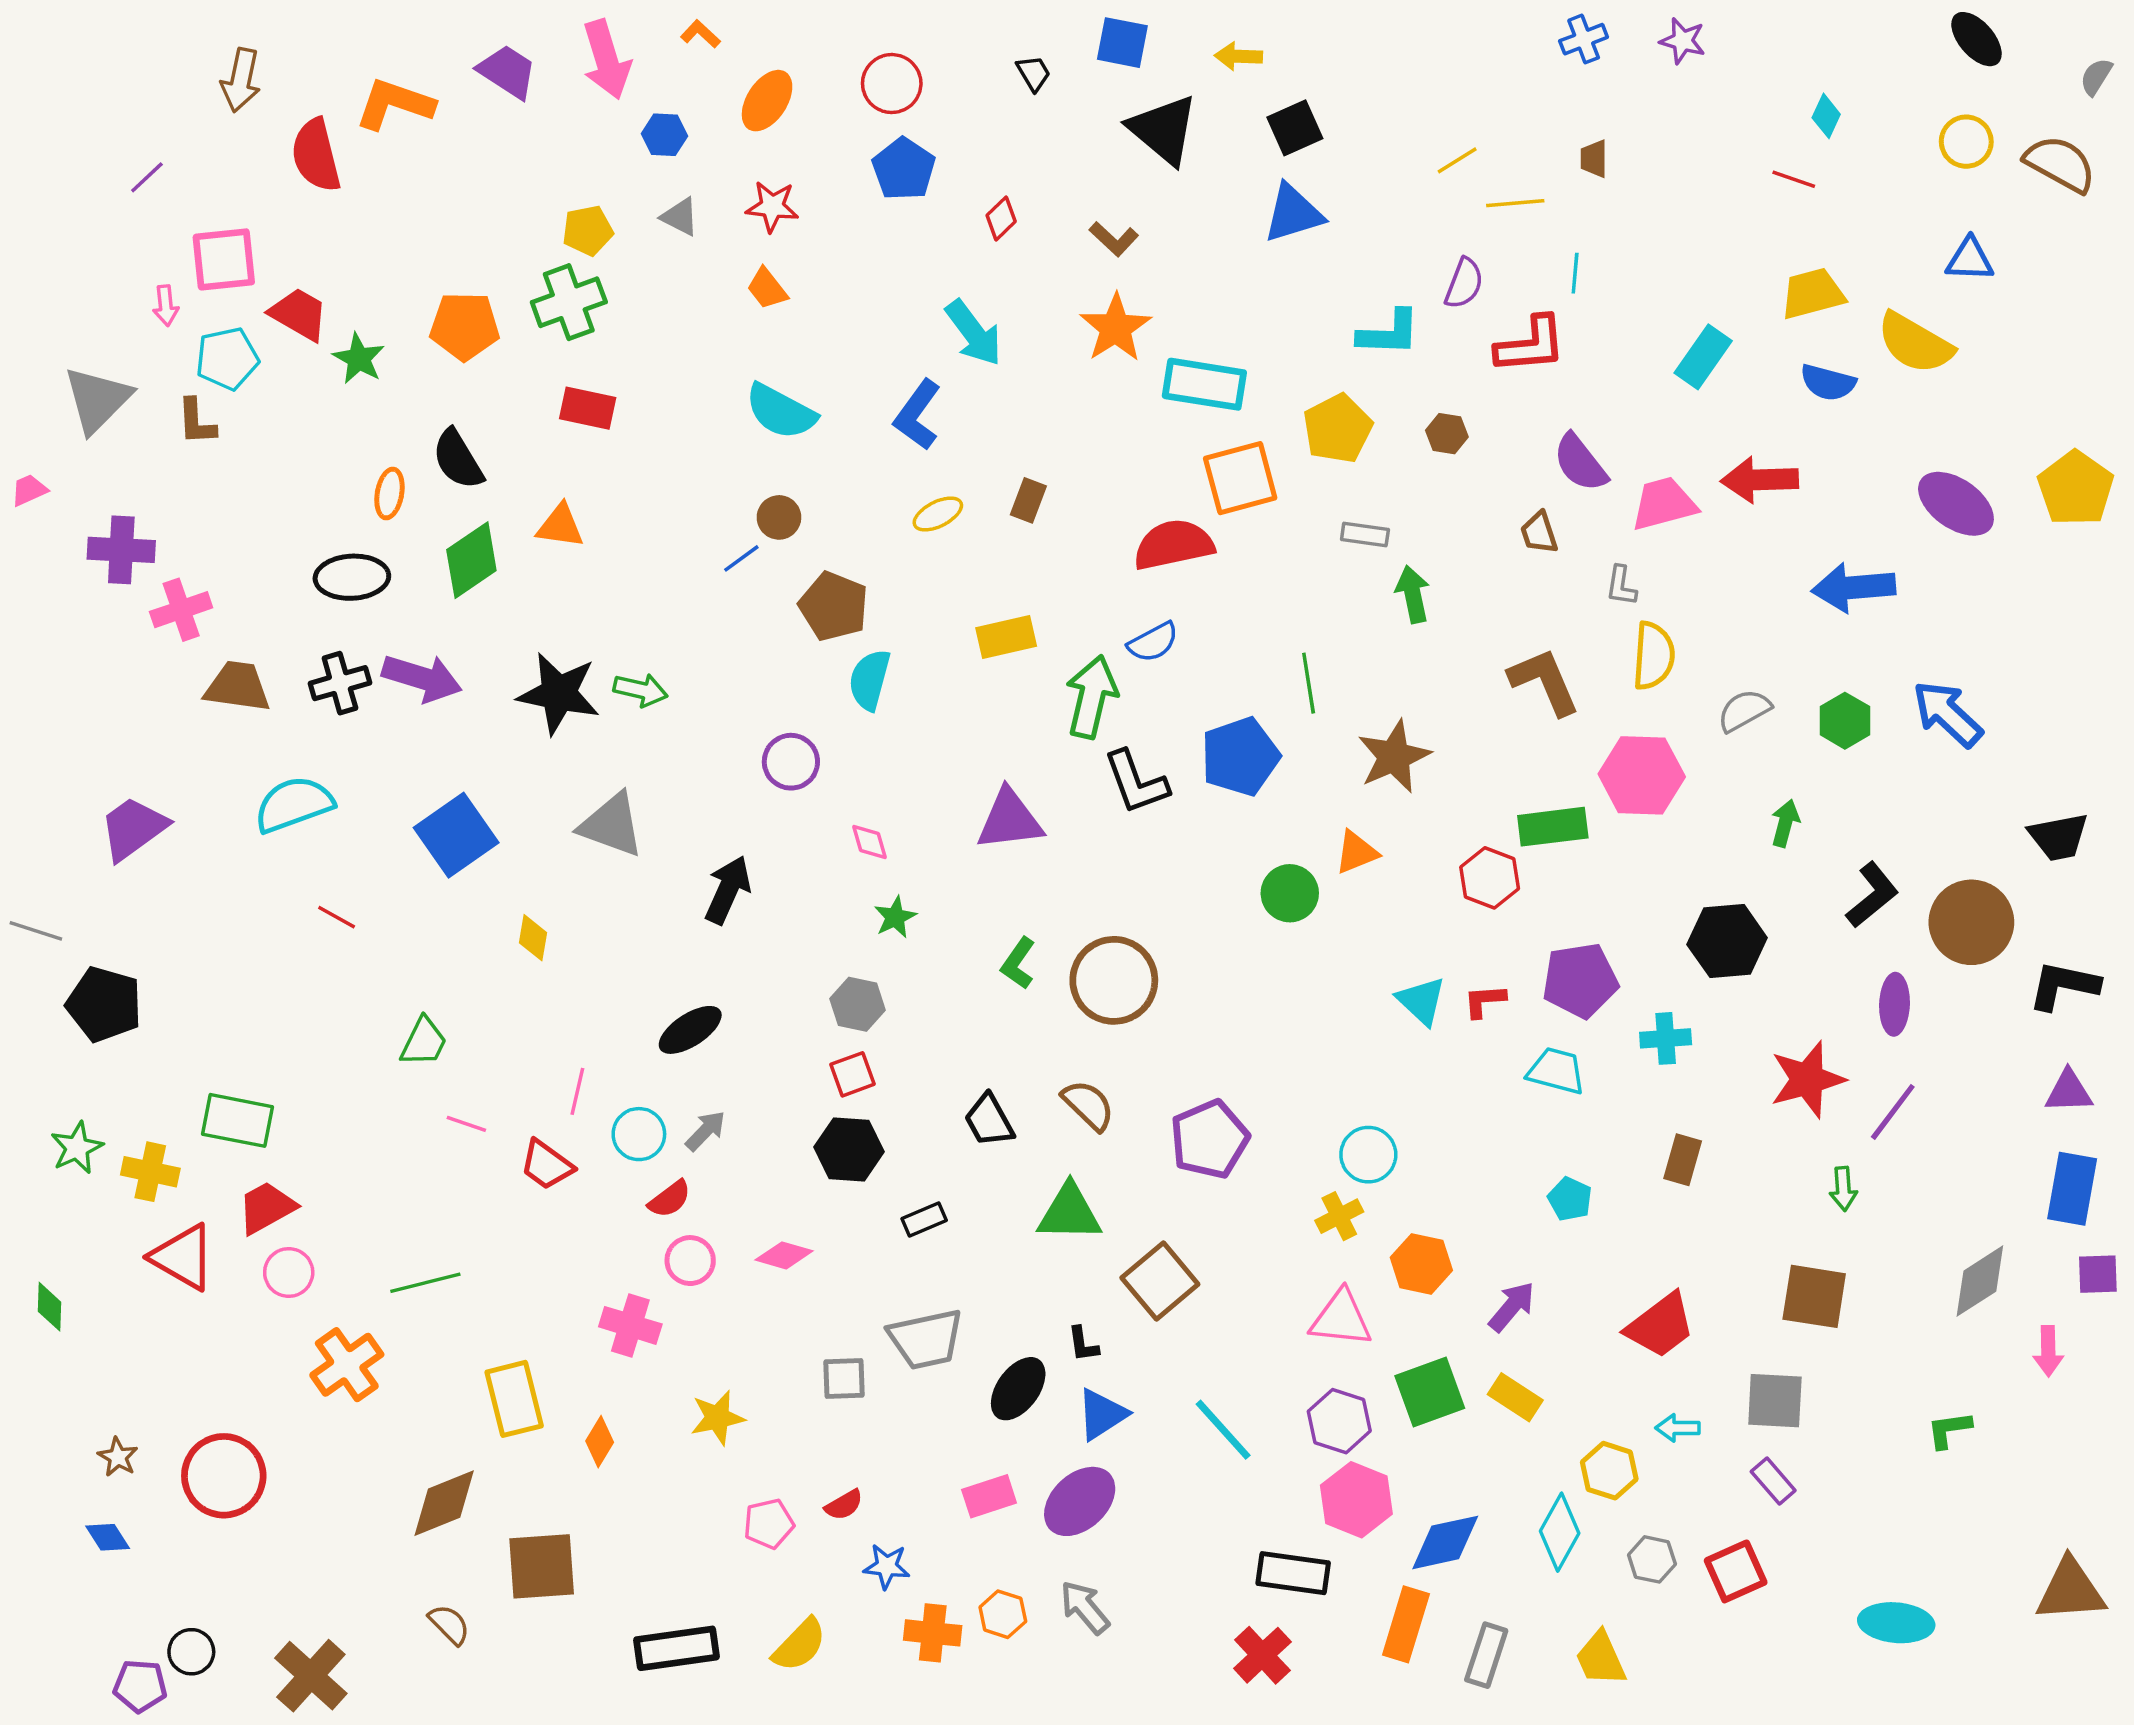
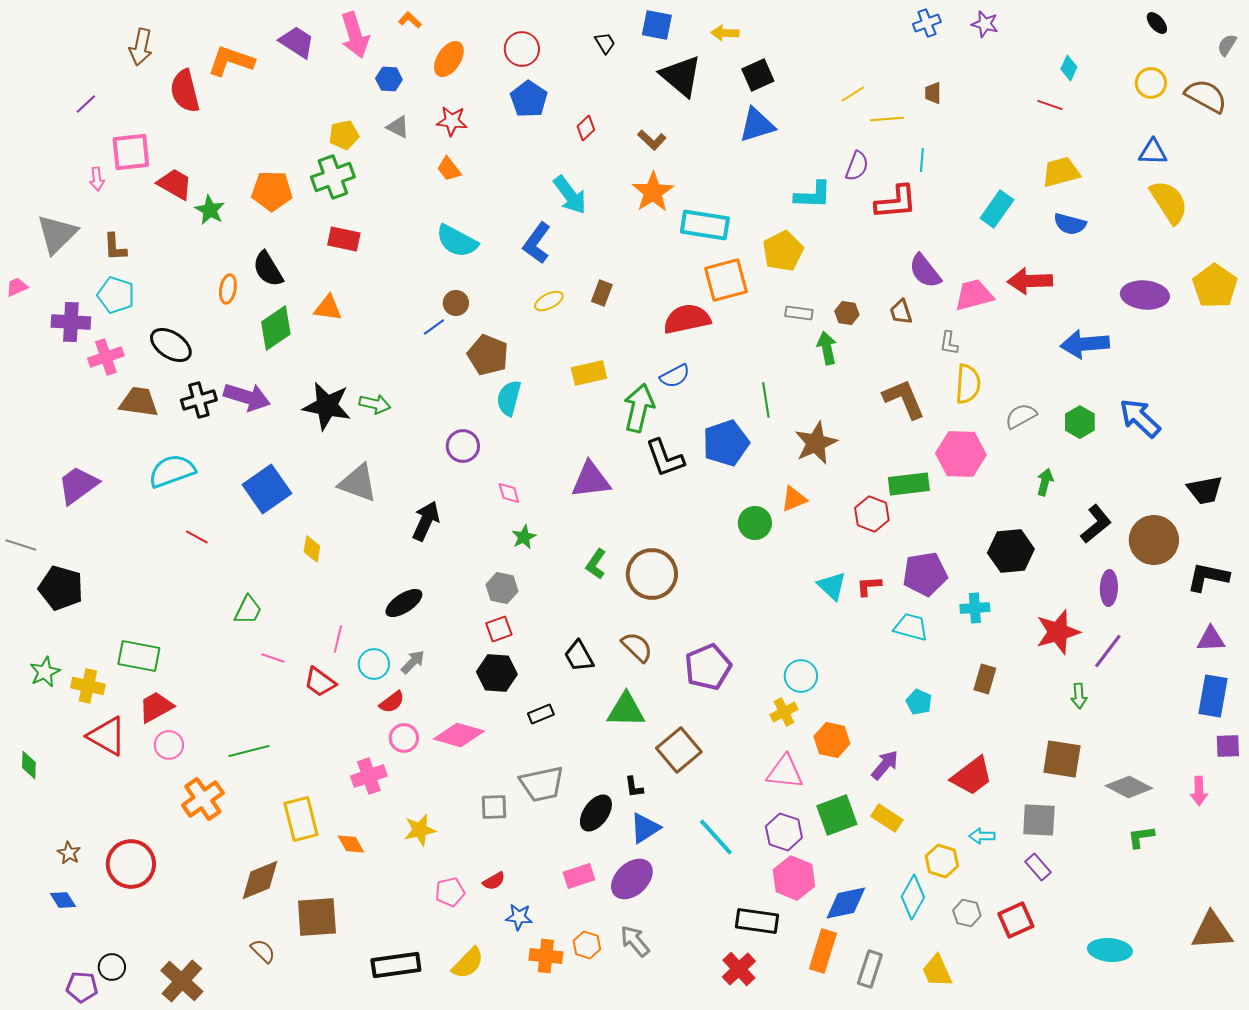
black ellipse: (1976, 39) -> (1157, 23), size x0.7
yellow semicircle: (1915, 343) -> (1169, 202), moved, turned -153
cyan pentagon: (227, 359) -> (116, 295), moved, turned 30
brown hexagon: (1447, 434) -> (847, 313), moved
purple ellipse: (1956, 504) -> (1145, 295), turned -30
black ellipse: (352, 577) -> (171, 345), moved, turned 36
pink diamond: (784, 1255) -> (459, 735), size x1.5
gray diamond: (1980, 1281) -> (1129, 787), moved, turned 60
pink cross: (630, 1325) -> (369, 776), turned -36
orange diamond: (600, 1442) -> (351, 844), turned -60

